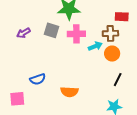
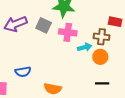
purple arrow: (23, 33) -> (15, 24), size x1.6
black line: (118, 80) -> (102, 83), turned 56

